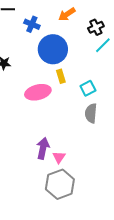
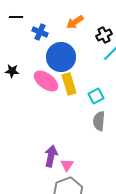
yellow rectangle: (61, 76) -> (69, 84), size x1.5
pink ellipse: (38, 92) -> (46, 81), moved, turned 50

